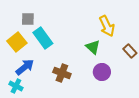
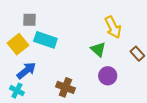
cyan rectangle: (43, 38) -> (45, 40), turned -35
brown cross: (62, 73) -> (65, 87), moved

